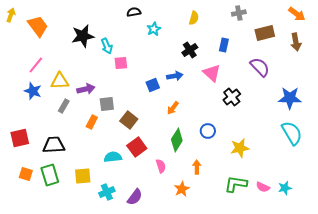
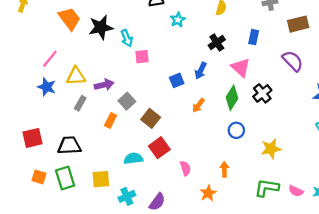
orange trapezoid: (38, 26) -> (69, 19), moved
blue arrow: (175, 76) -> (201, 71), turned 126
gray square: (107, 104) -> (127, 101), turned -35
green diamond: (177, 140) -> (232, 98), moved

